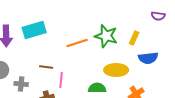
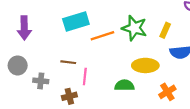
cyan rectangle: (34, 30) -> (76, 21), moved

